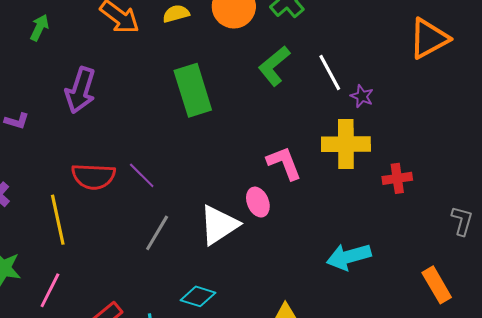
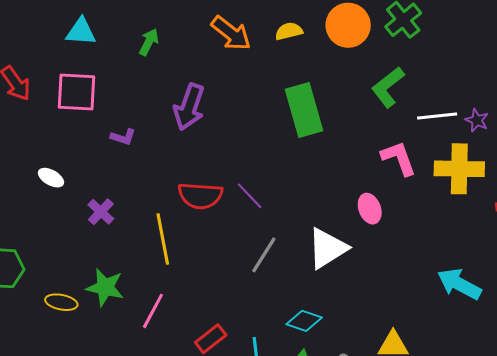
white line: (330, 72) -> (437, 116), moved, turned -69
pink L-shape: (284, 163) -> (399, 158), moved
pink ellipse: (258, 202) -> (370, 209), moved
cyan arrow: (349, 257) -> (459, 284), turned 42

